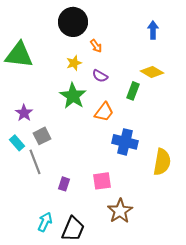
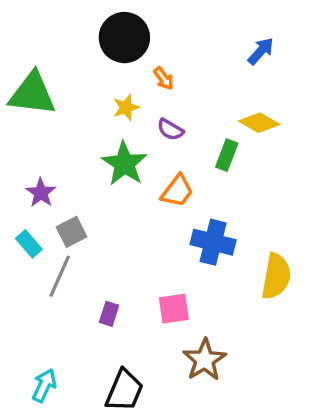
blue arrow: (153, 30) -> (261, 51), turned 42
gray line: (35, 162) -> (60, 276), turned 45
cyan arrow: (45, 222) -> (44, 385), moved

